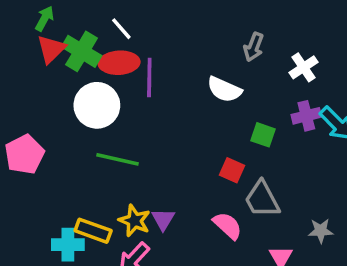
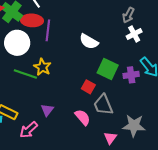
gray arrow: (254, 47) -> (128, 15), moved
purple cross: (306, 116) -> (131, 75), moved
green square: (263, 135) -> (108, 69), size x1.5
yellow star: (134, 221) -> (42, 67), moved
gray star: (321, 231) -> (134, 126), size x1.6

